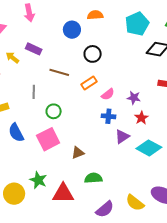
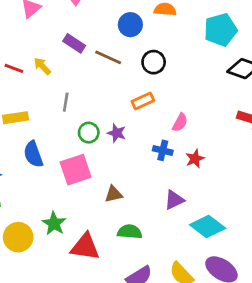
yellow arrow: (12, 58) -> (42, 66), moved
brown line: (59, 72) -> (108, 57), moved
pink semicircle: (108, 94) -> (180, 122), moved, turned -32
purple star: (134, 98) -> (117, 133), moved
red star: (141, 118) -> (195, 159), moved
purple triangle: (122, 137) -> (174, 200), moved
cyan diamond: (149, 148) -> (208, 226), moved

